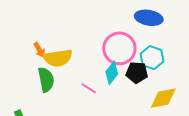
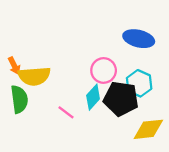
pink circle: (119, 48) -> (104, 70), size x0.7
black pentagon: (137, 73) -> (121, 99), size x1.4

